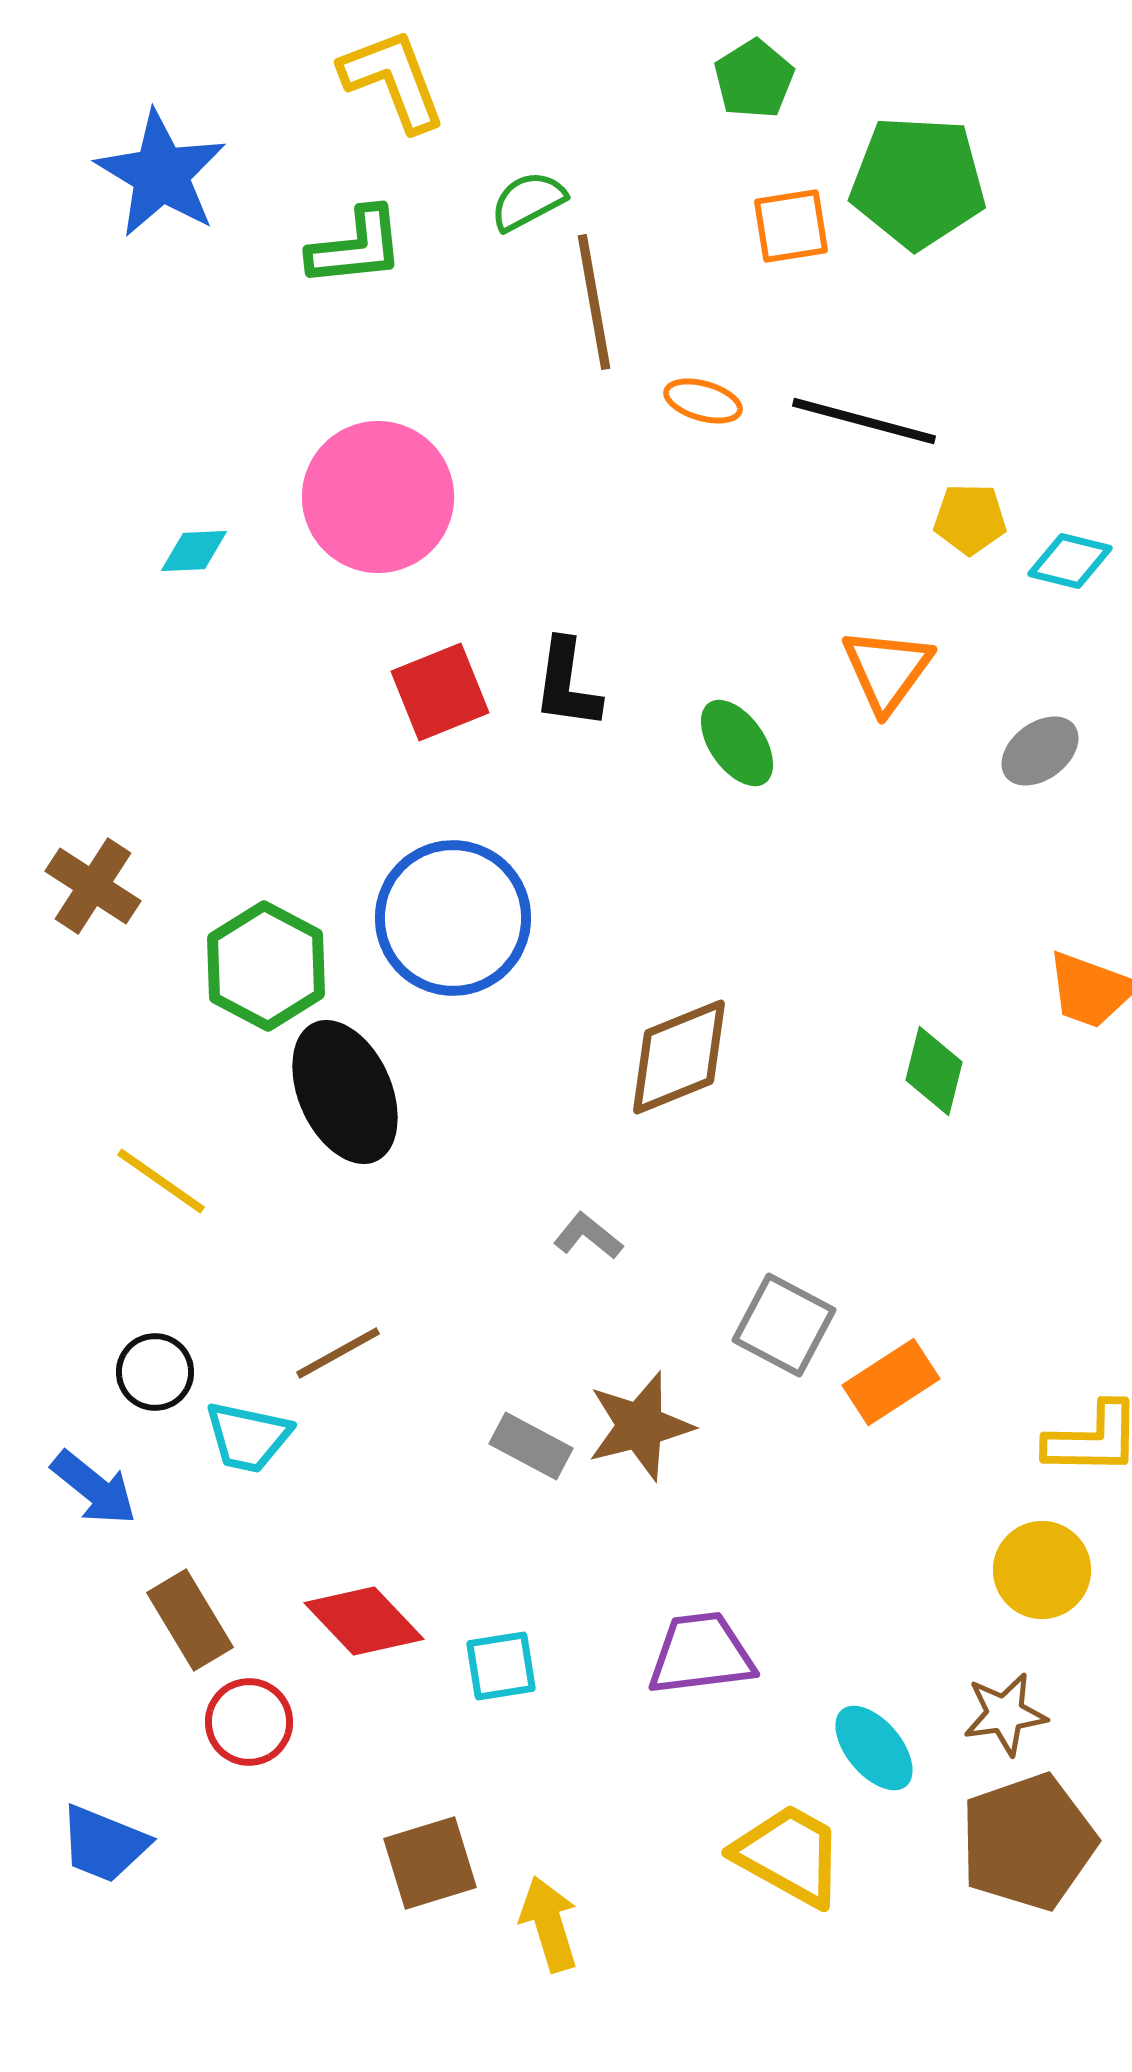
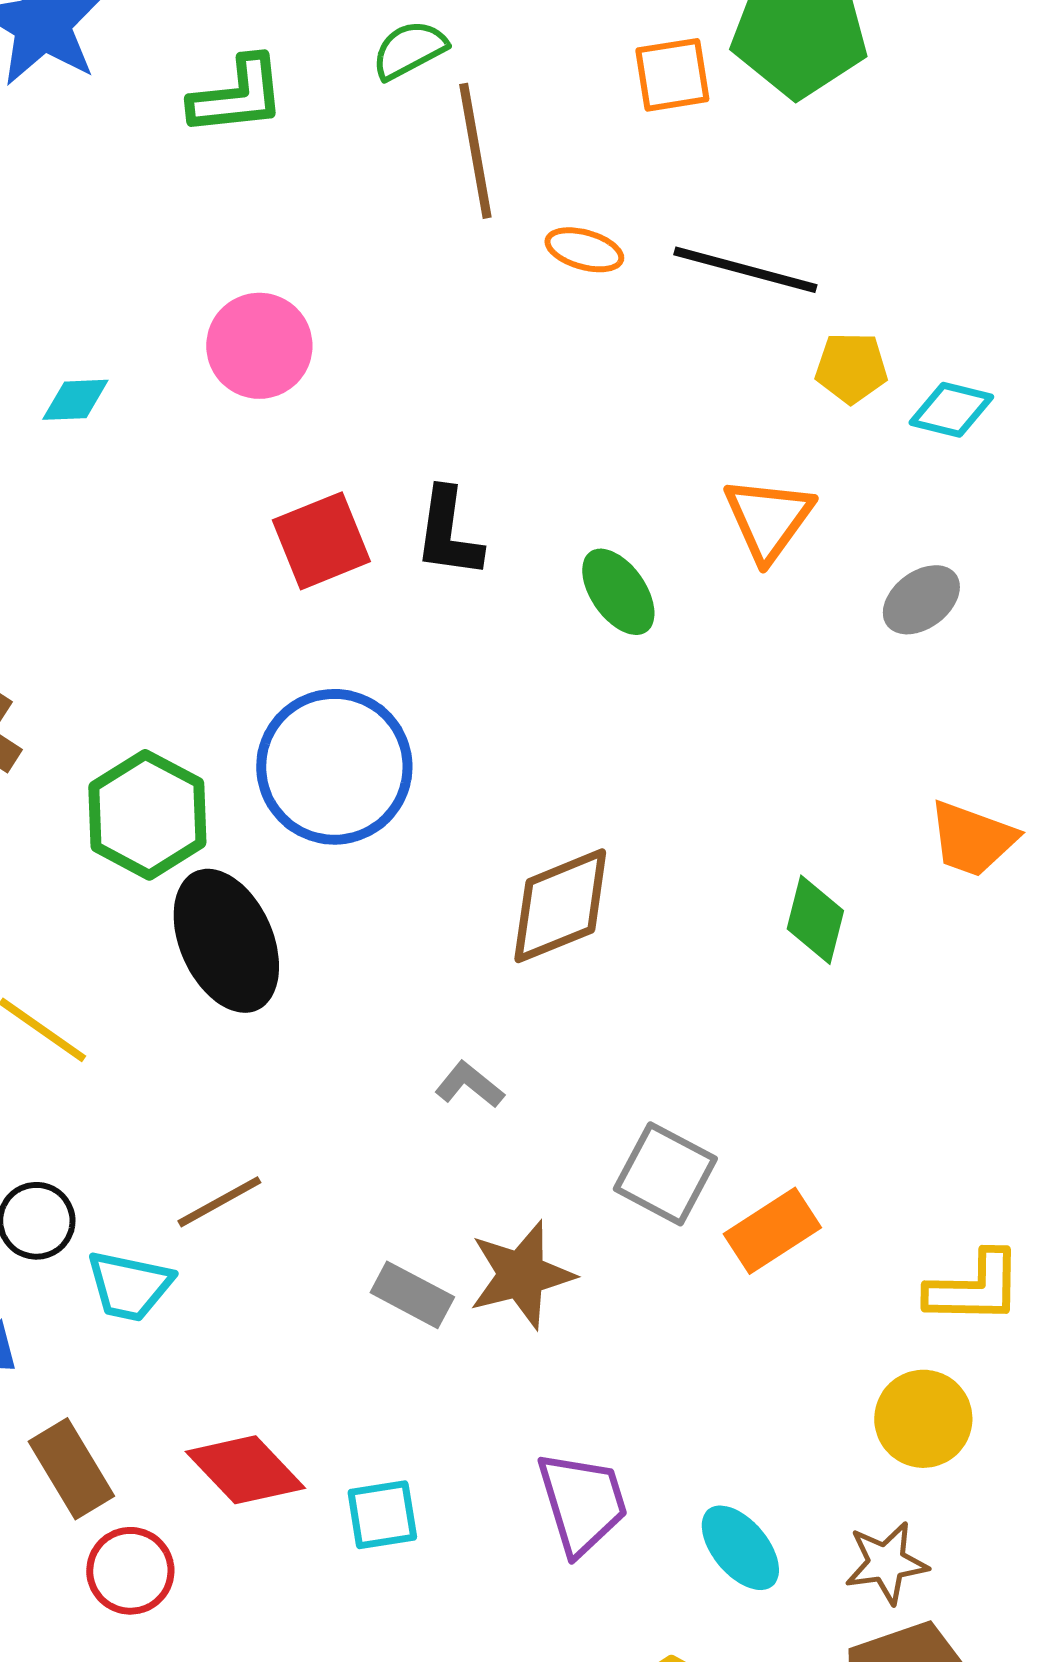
pink circle: (378, 497) -> (259, 346), size x0.7
purple trapezoid: (701, 1654) -> (582, 1503), turned 80
cyan ellipse: (874, 1748) -> (740, 1548), moved

